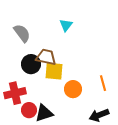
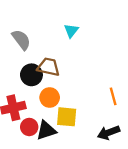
yellow square: (54, 71) -> (67, 117), moved
orange circle: (73, 89) -> (50, 98), moved

